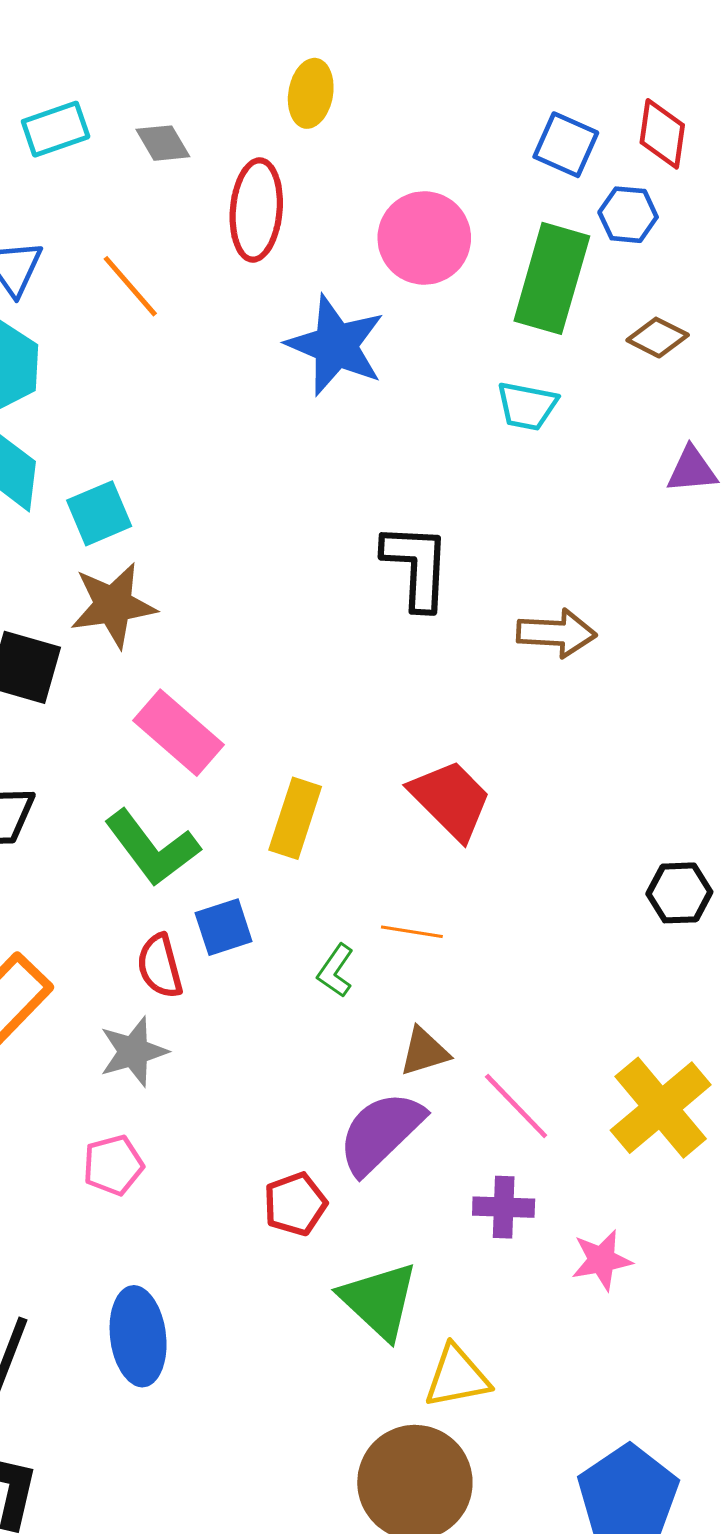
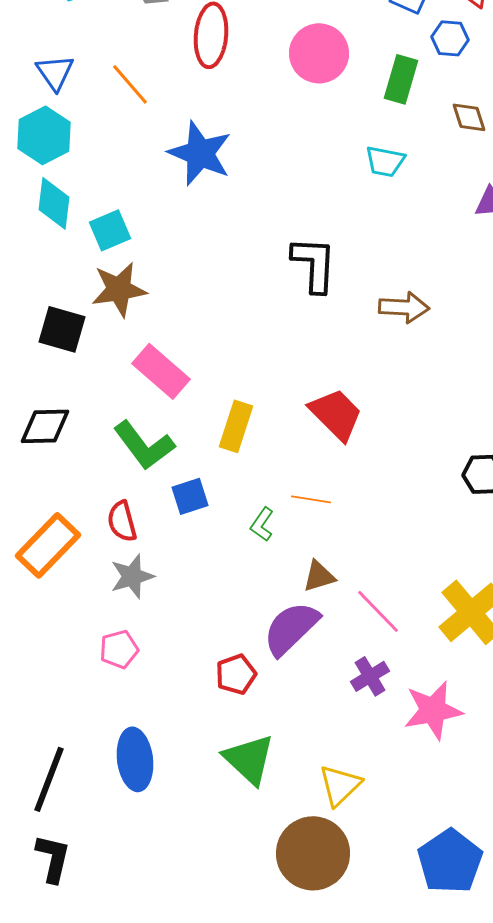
green rectangle: (552, 278) -> (401, 79), size x0.7
brown diamond: (658, 338) -> (469, 117), turned 45
blue star: (336, 345) -> (200, 153), moved
red semicircle: (160, 966) -> (122, 521), moved
purple cross: (504, 1207) -> (370, 676), turned -33
pink star: (602, 1260) -> (433, 710), size x1.5
green triangle: (379, 1300) -> (249, 759), moved
yellow triangle: (457, 1377) -> (340, 785), turned -33

